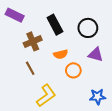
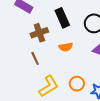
orange circle: (73, 70) -> (77, 84), moved

